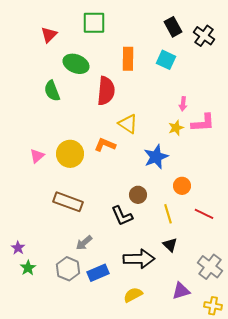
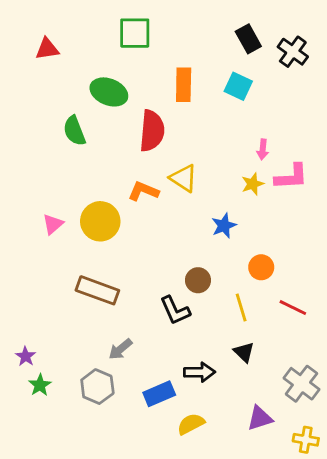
red triangle: (49, 35) -> (47, 49), moved, turned 36
orange L-shape: (105, 145) -> (143, 191), moved
blue star: (156, 157) -> (224, 226), size x0.7
black arrow: (139, 259) -> (199, 372), size x0.7
blue rectangle: (98, 273) -> (159, 394), moved

